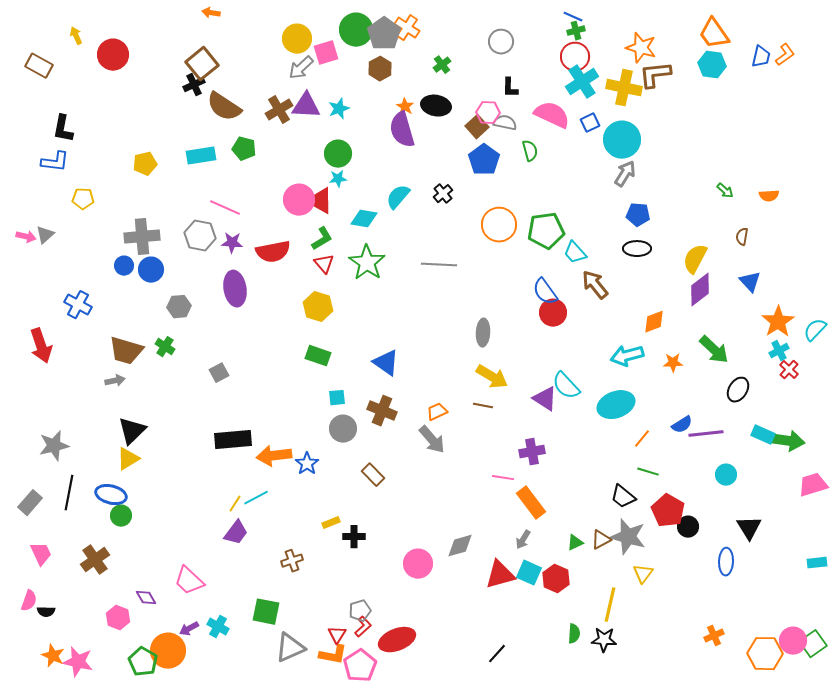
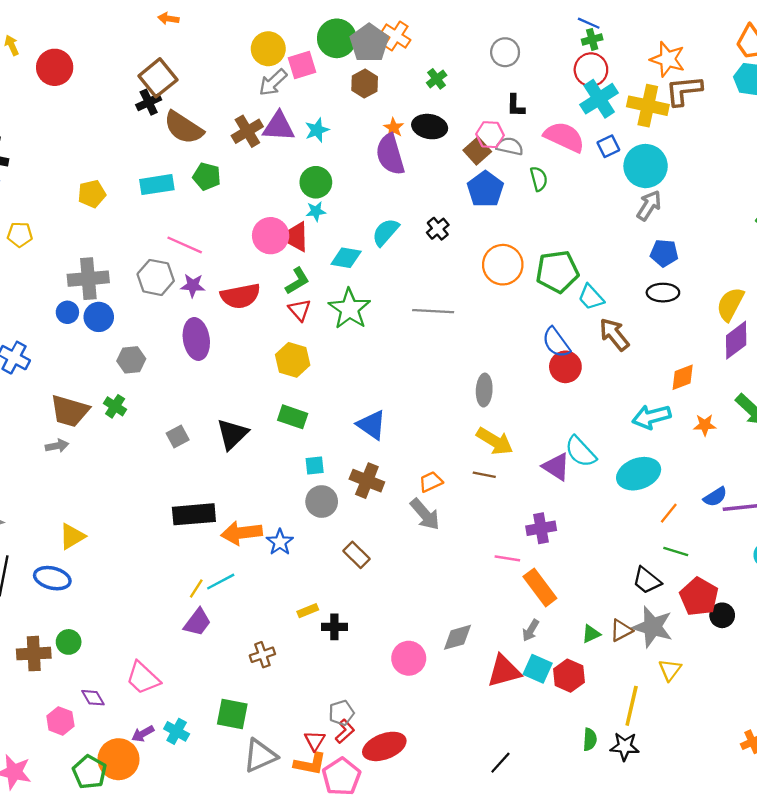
black triangle: (132, 431) -> (232, 434), moved
green circle: (121, 516) -> (69, 642), moved
brown cross: (95, 560) -> (34, 654), turned 32

